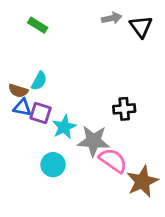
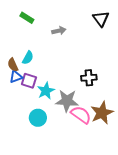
gray arrow: (112, 18) -> (59, 31), moved
brown semicircle: (18, 91) -> (13, 65), turned 48
blue triangle: (22, 107) -> (16, 77), turned -32
brown star: (142, 181) -> (102, 113), moved

